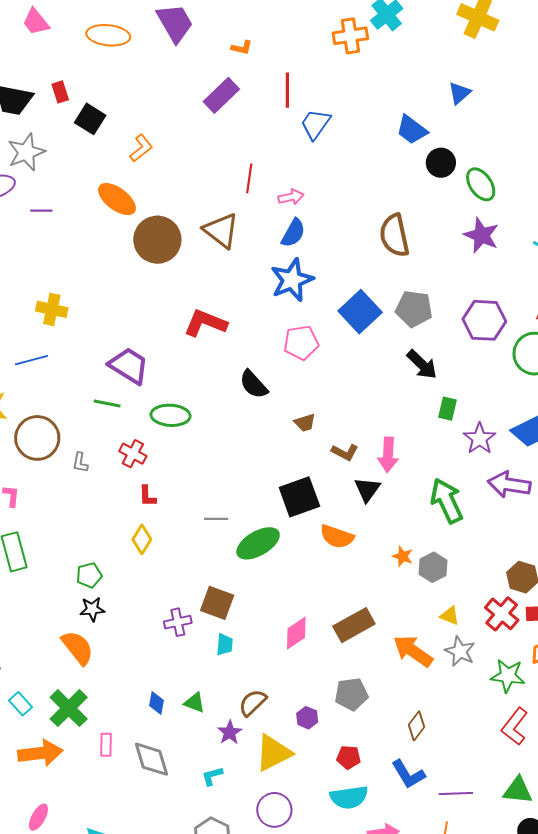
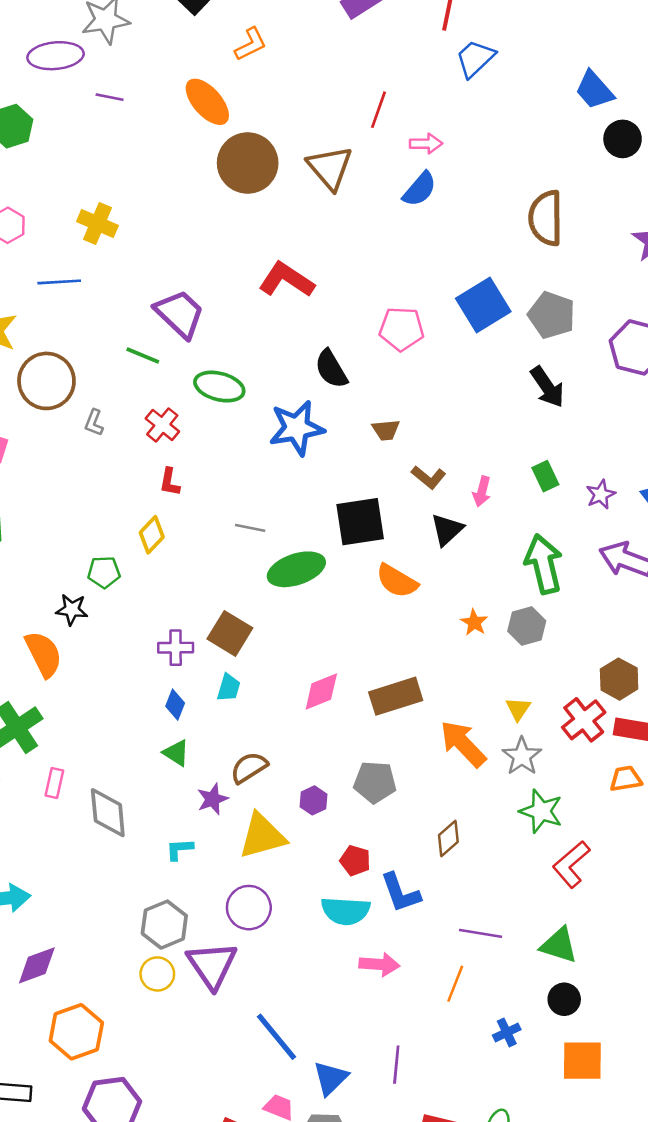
blue star: (292, 280) -> (297, 428), moved
green rectangle: (447, 409) -> (545, 476), moved, turned -50
purple star: (480, 439) -> (601, 494), size x0.7
pink arrow: (388, 455) -> (482, 491), size x0.7
gray hexagon: (433, 567) -> (527, 626), moved
green pentagon: (89, 575) -> (104, 572), moved
yellow triangle: (450, 616) -> (518, 709), turned 30
green star: (508, 676) -> (541, 811), moved
blue diamond: (157, 703) -> (175, 705), moved
blue L-shape: (408, 774) -> (400, 893), moved

